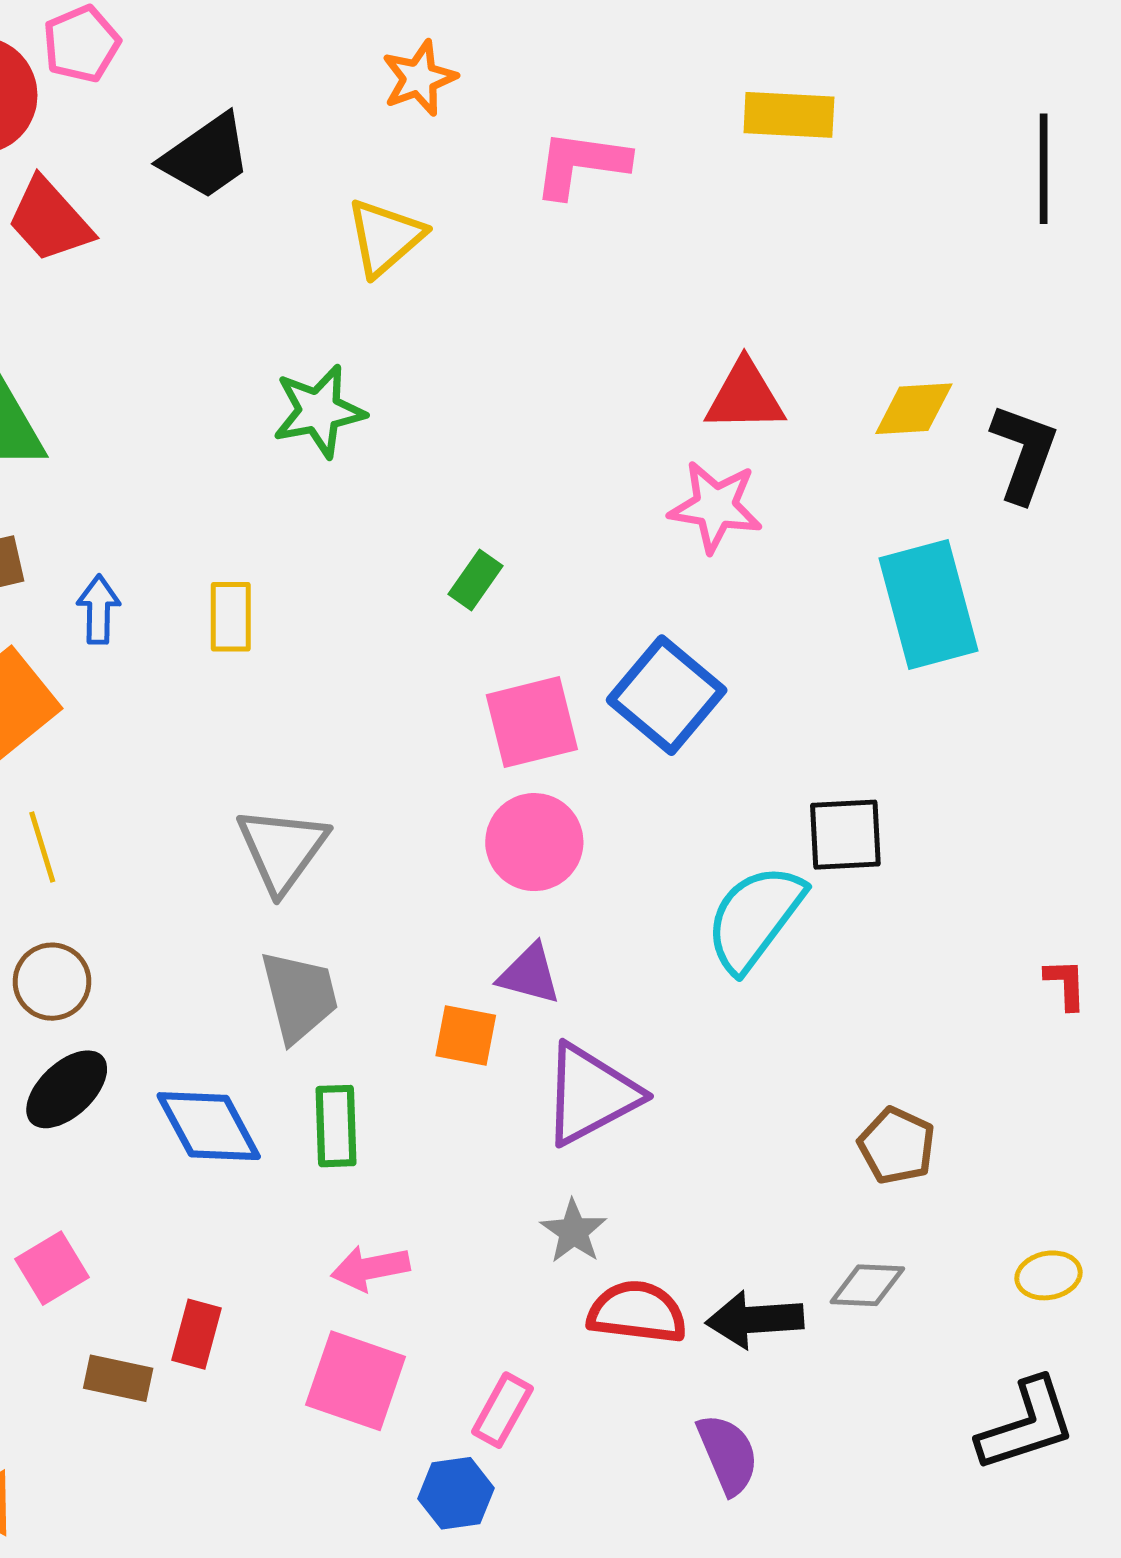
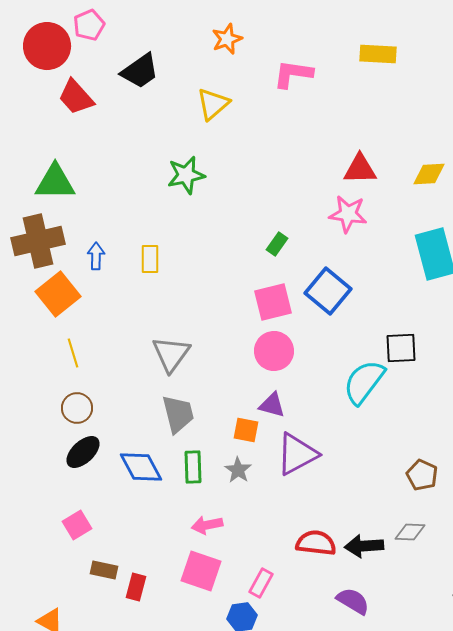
green rectangle: (476, 580) -> (277, 244), moved
gray star: (574, 1231) -> (238, 470), moved
red rectangle: (196, 1334) -> (136, 587), moved
purple semicircle: (728, 1454) -> (353, 601), turned -36

